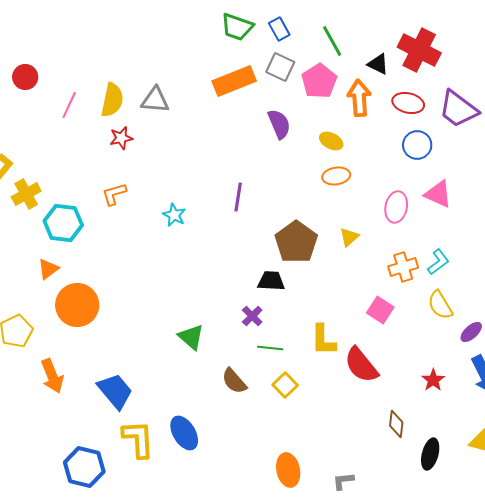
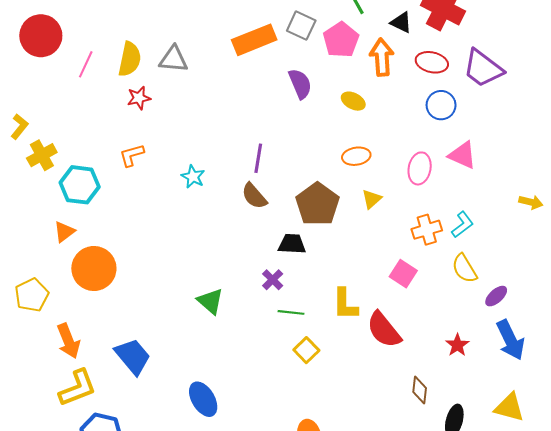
red circle: (25, 77) -> (41, 36), size x1.6
orange ellipse: (336, 176) -> (356, 156), moved
brown semicircle: (234, 381) -> (254, 196), moved
yellow L-shape: (138, 439) -> (78, 388), moved, turned 72

